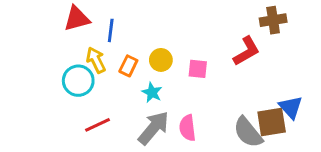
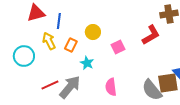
yellow circle: (161, 60) -> (93, 32), moved
pink square: (198, 69) -> (118, 47), turned -32
cyan circle: (78, 81) -> (24, 56), moved
gray arrow: (154, 128) -> (70, 87), moved

